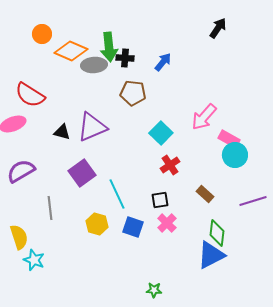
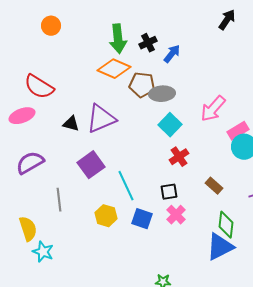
orange diamond: (71, 51) -> (114, 69), moved
black cross: (125, 58) -> (148, 43), moved, turned -30
gray ellipse: (94, 65) -> (162, 94), moved
pink rectangle: (229, 139) -> (238, 131), turned -60

